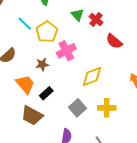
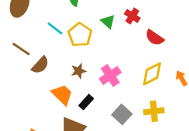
green triangle: (77, 15) -> (108, 22), moved
pink cross: (66, 51) -> (110, 76), moved
yellow diamond: (92, 76) -> (152, 74), moved

